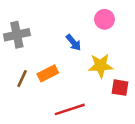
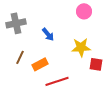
blue arrow: (74, 42) -> (48, 34), moved
orange rectangle: (48, 73) -> (40, 64), moved

